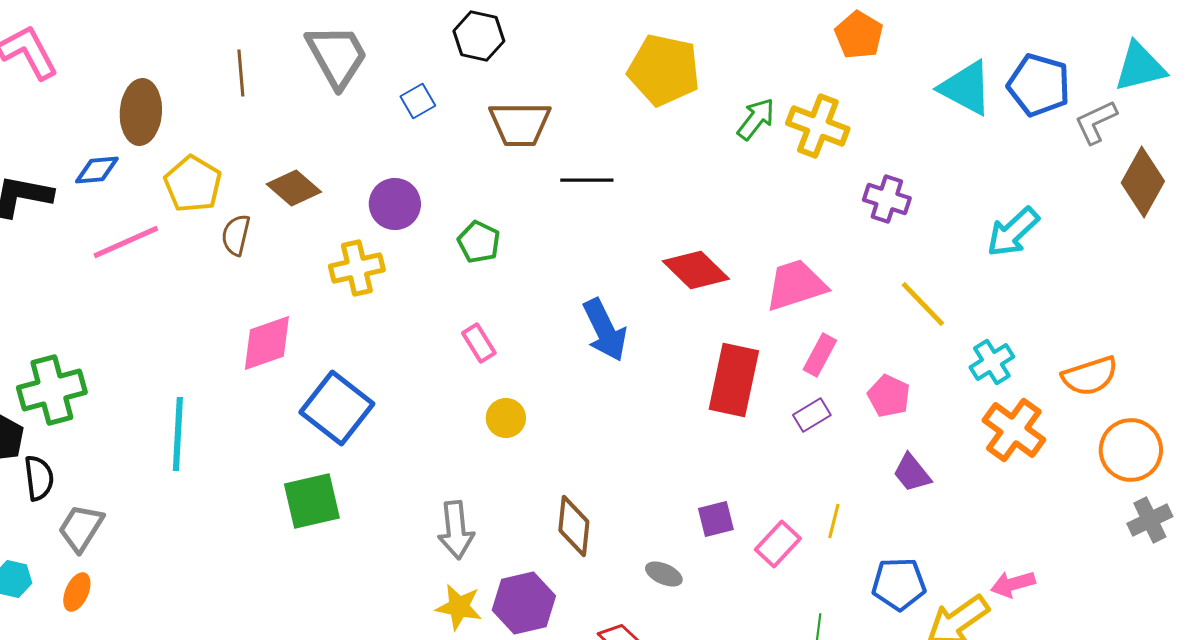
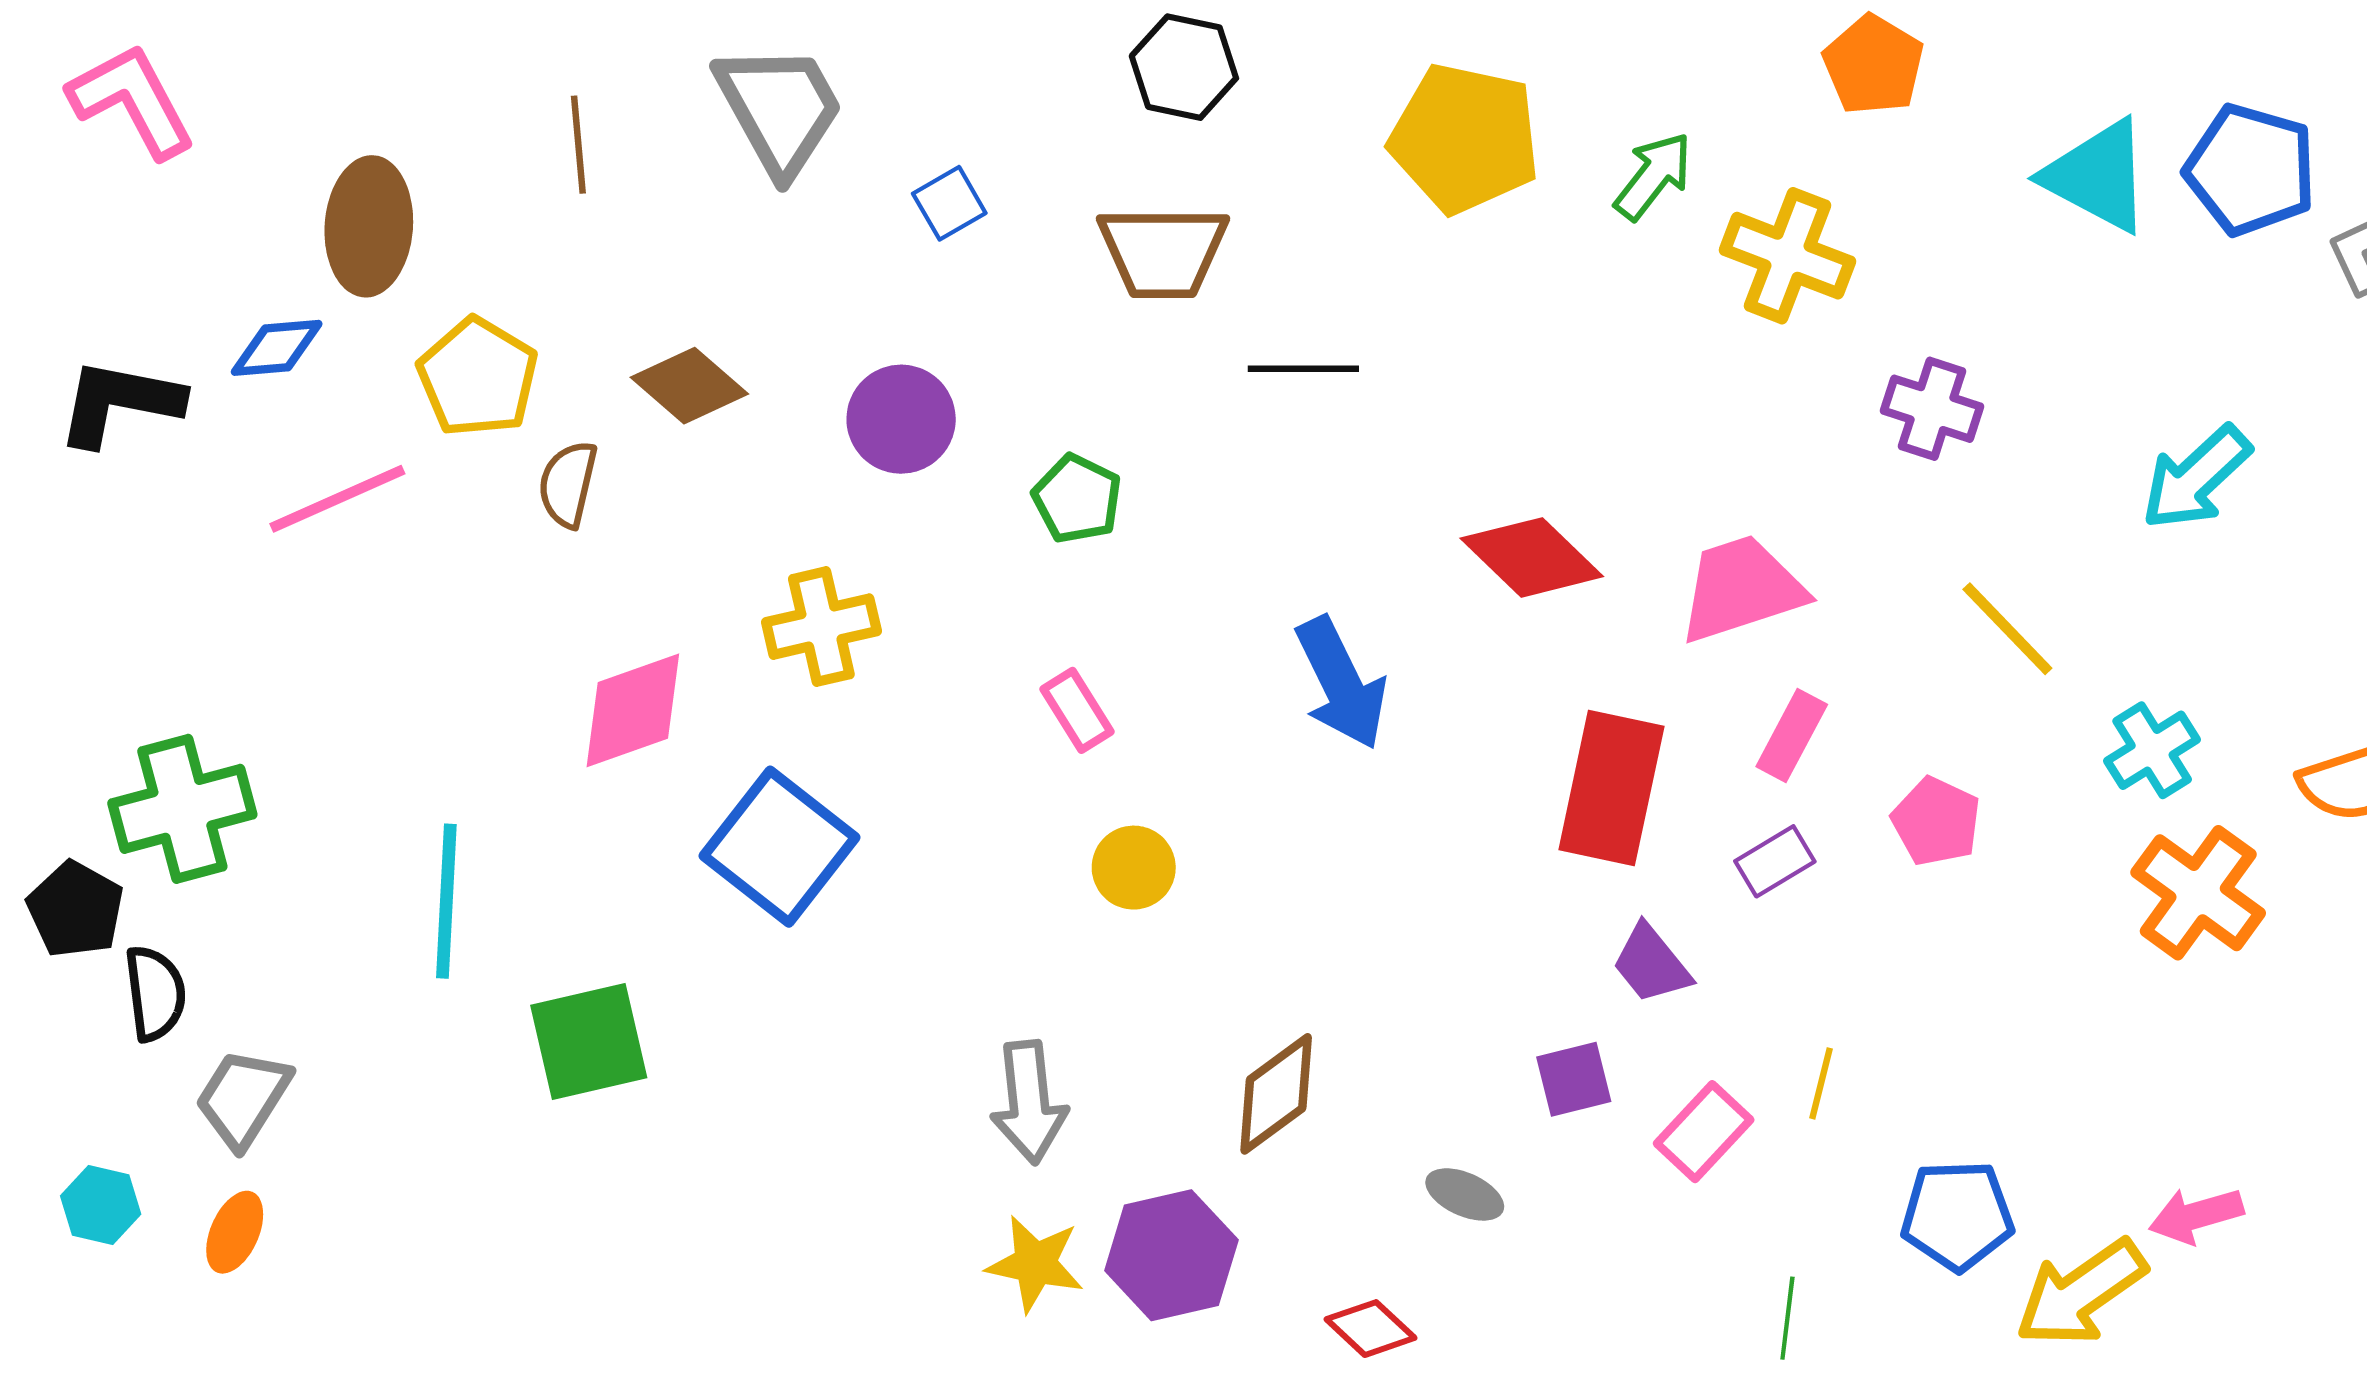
black hexagon: (479, 36) -> (1184, 67), moved
green arrow: (756, 119) -> (1653, 176), moved
yellow cross: (357, 268) -> (821, 627), moved
purple trapezoid: (912, 473) -> (1651, 964), moved
green square: (312, 501) -> (589, 1042), moved
brown diamond: (574, 526) -> (1276, 1094), turned 48

